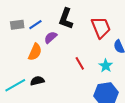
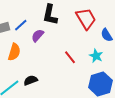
orange semicircle: (35, 52) -> (14, 52), moved

